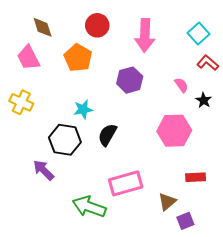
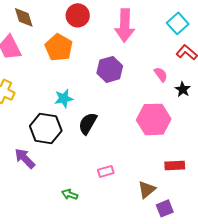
pink rectangle: (126, 183) -> (106, 171), size x0.5
green arrow: (89, 207) -> (70, 194), size x0.5

